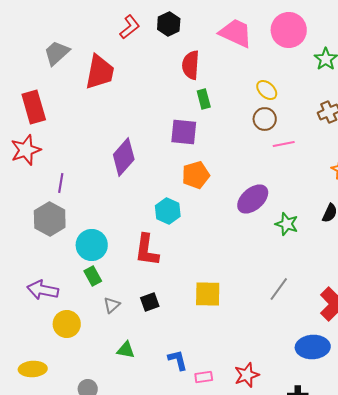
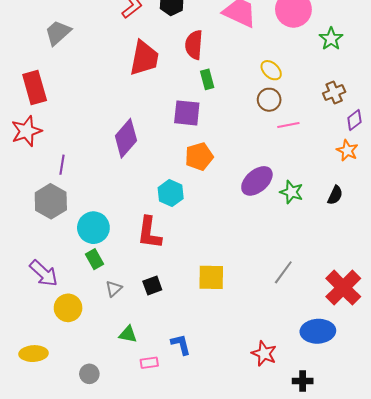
red trapezoid: (100, 72) -> (144, 58), moved
green star: (287, 224) -> (291, 192), moved
purple arrow: (43, 290) -> (44, 273), turned -148
red star: (247, 375) -> (264, 354), moved, turned -30
pink rectangle: (204, 377) -> (149, 363), moved

